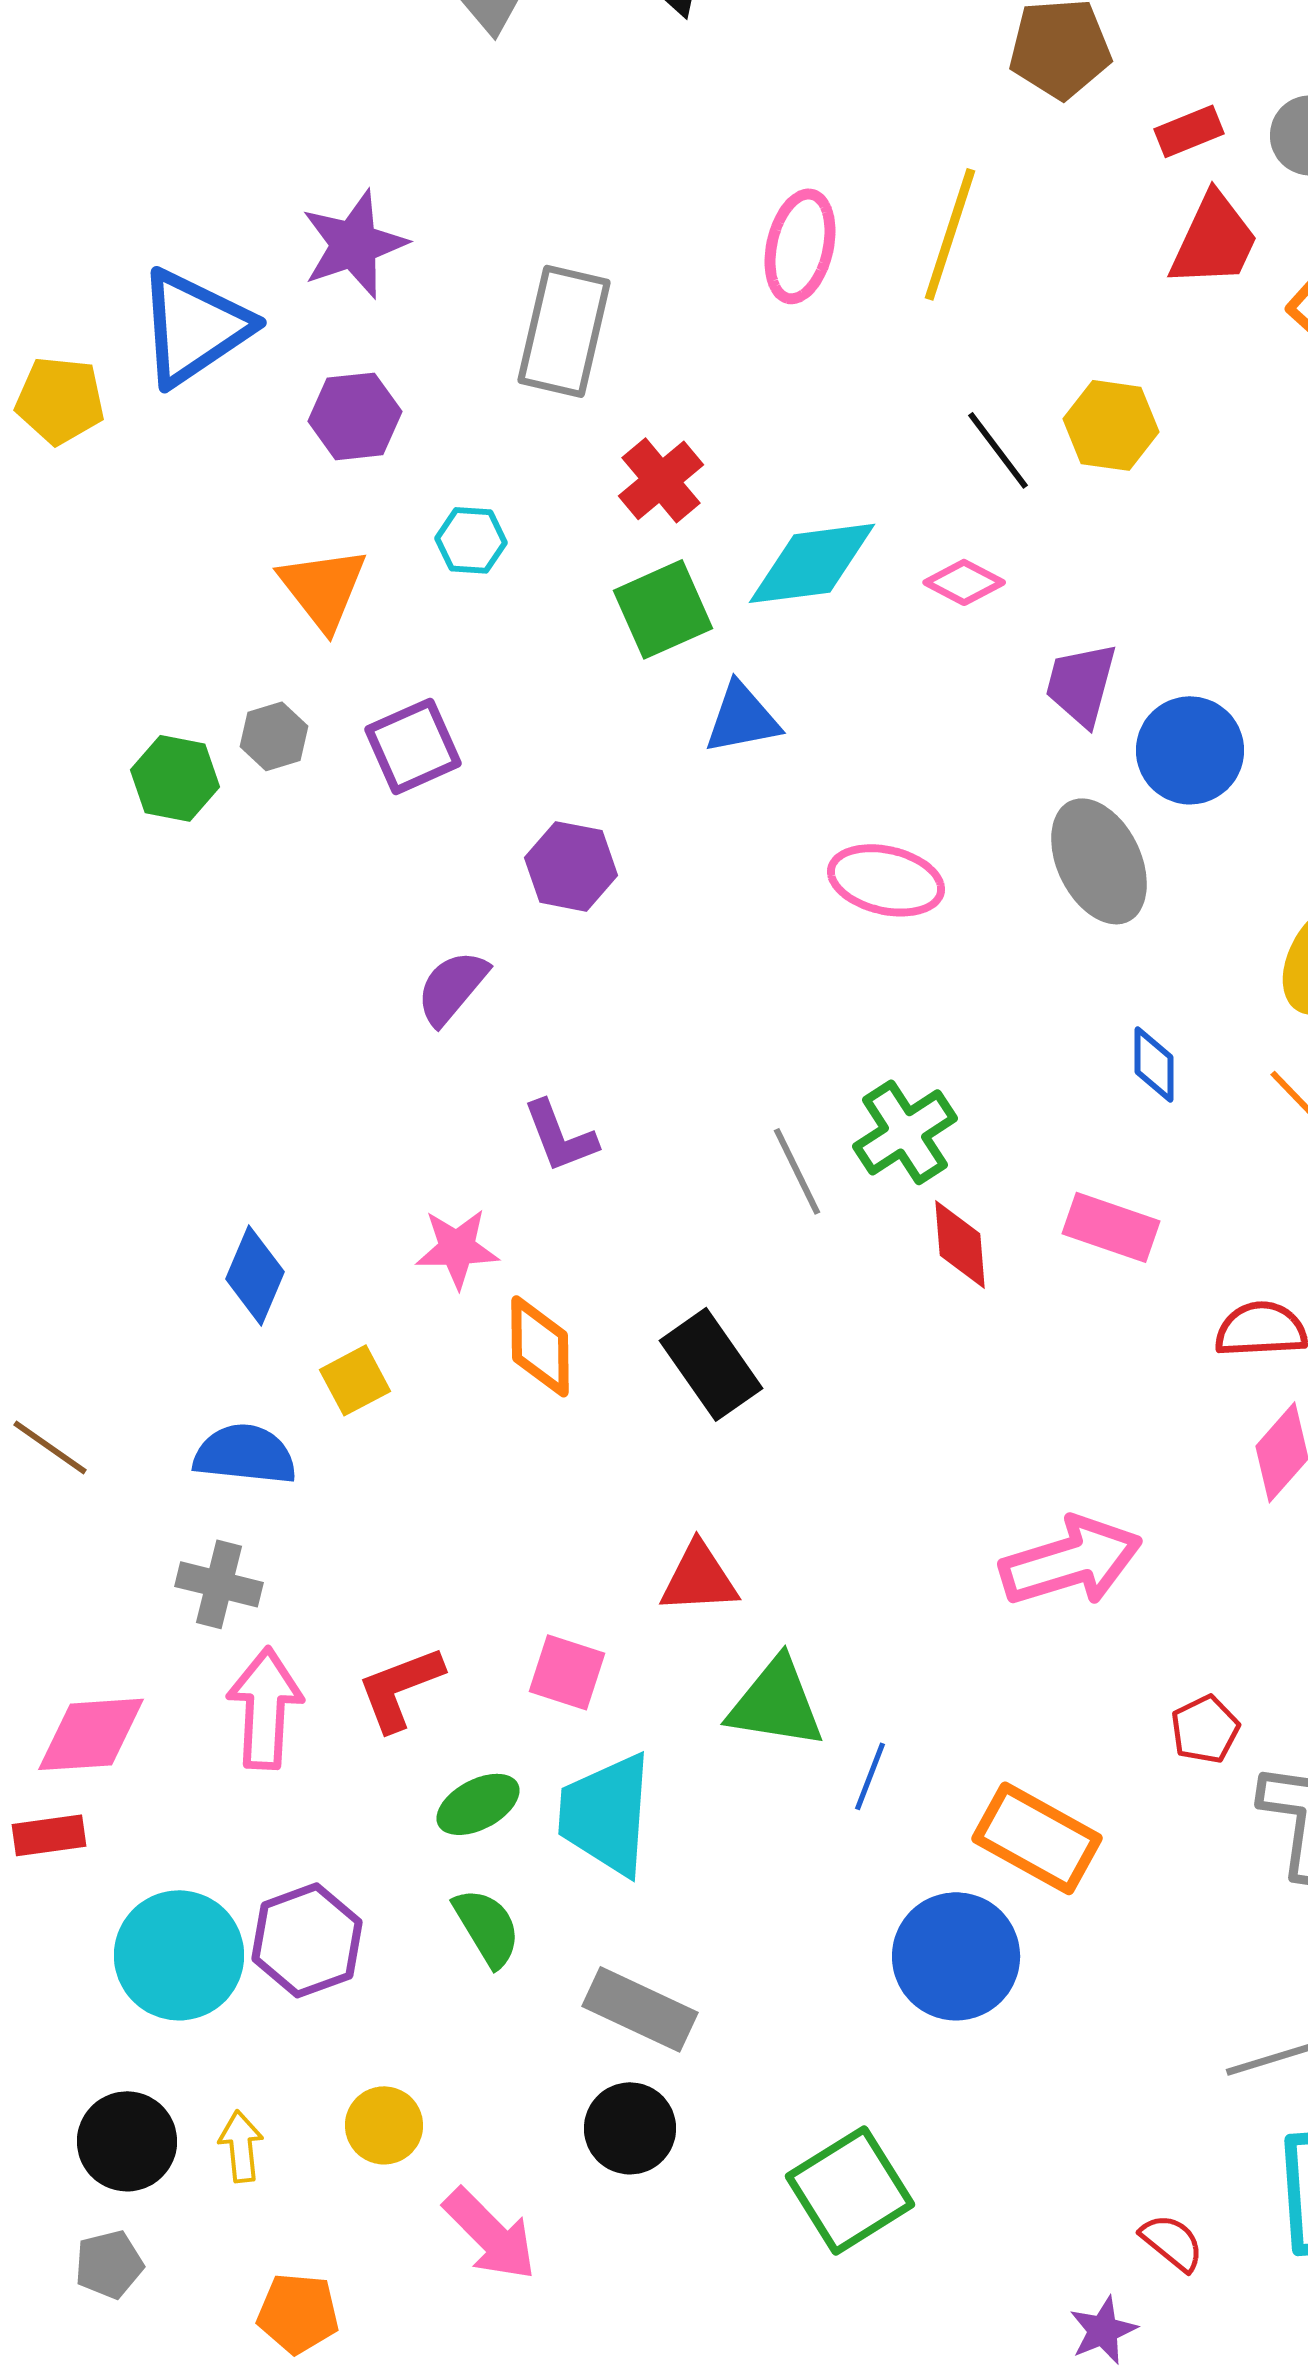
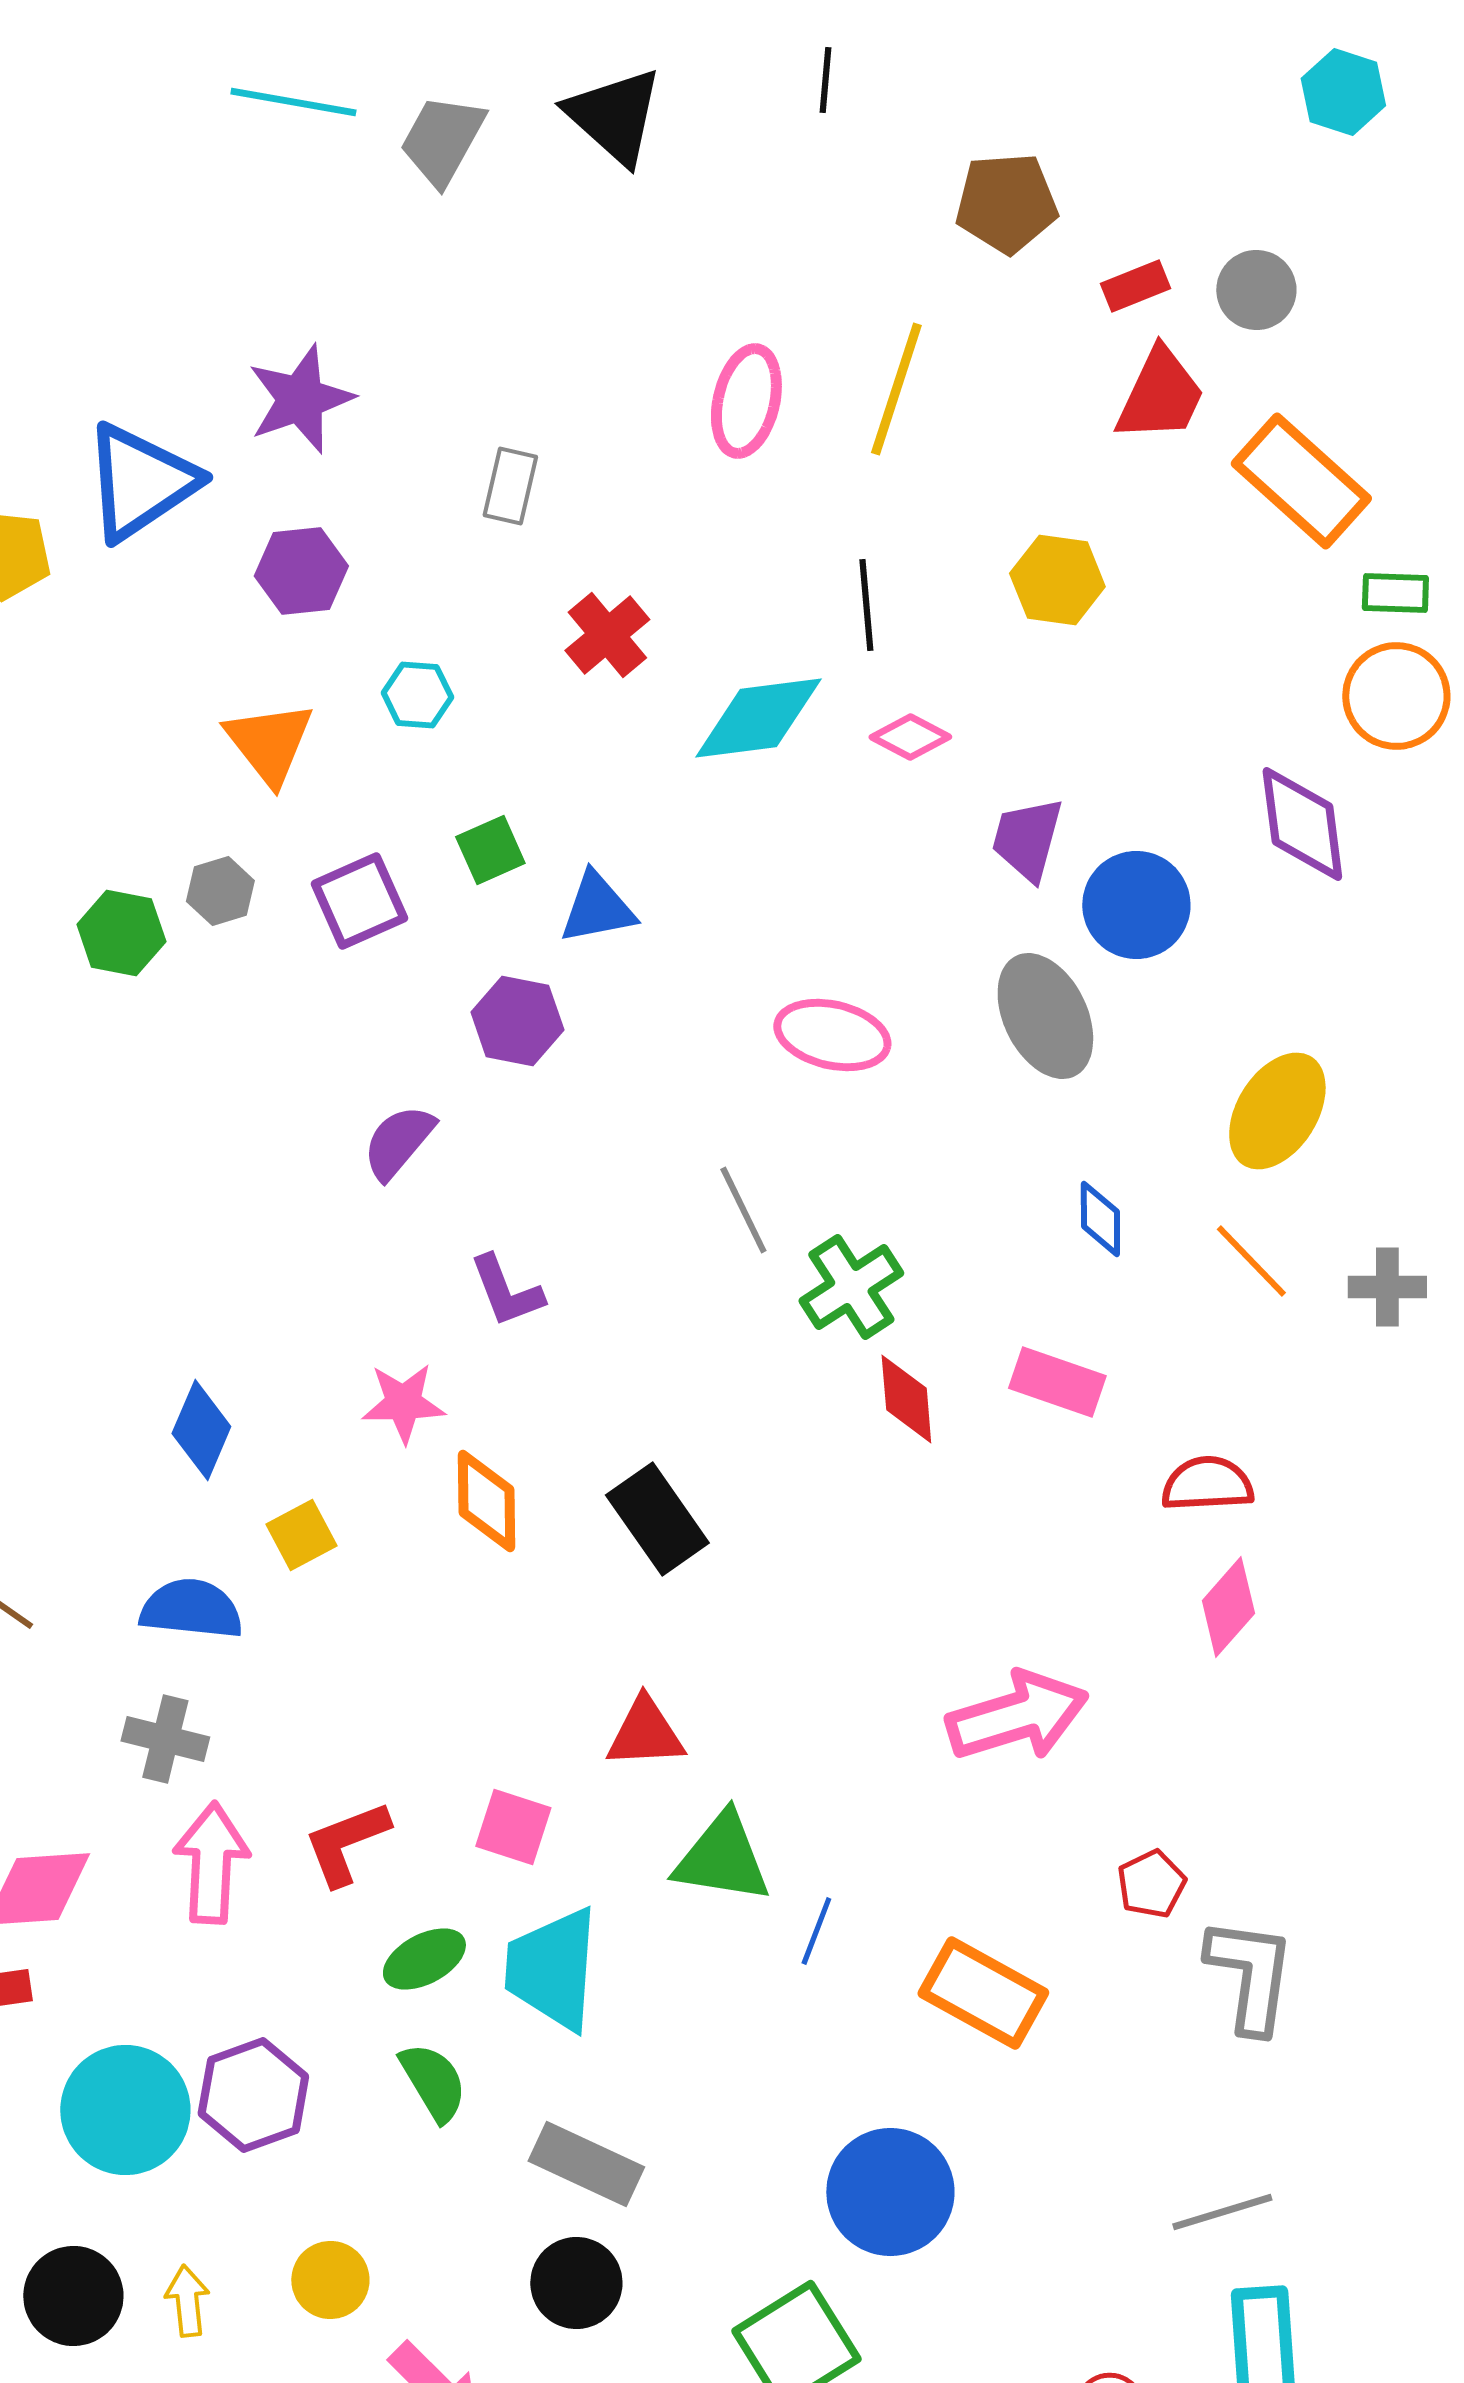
gray rectangle: (564, 331) -> (510, 486), size x0.6
black line: (998, 450) -> (866, 605), moved, turned 32
green square: (663, 609) -> (490, 850), moved, size x0.7
blue triangle: (742, 718) -> (597, 908), moved
gray line: (797, 1171) -> (743, 1210), moved
blue circle: (956, 1956) -> (890, 2192), moved

